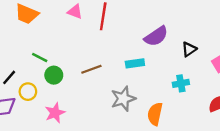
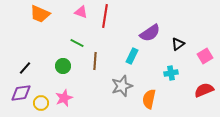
green line: (40, 57) -> (77, 43), moved
cyan rectangle: (135, 63) -> (132, 56), turned -56
brown line: (91, 69) -> (95, 61), turned -66
yellow circle: (28, 92) -> (41, 103), moved

